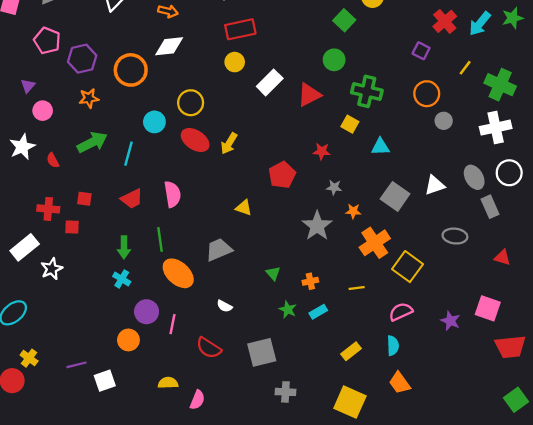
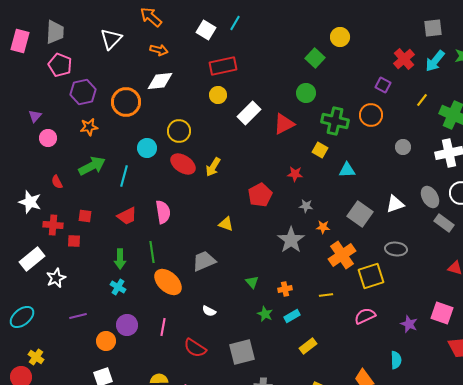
pink pentagon: (47, 41) -> (60, 65), moved
orange circle: (427, 94) -> (371, 115), moved
white star: (22, 147) -> (30, 202), moved, turned -30
gray rectangle: (490, 207) -> (444, 223), turned -30
gray ellipse: (455, 236) -> (396, 249), moved
yellow square: (407, 267) -> (371, 276), turned 36
purple circle: (147, 312) -> (127, 325), moved
orange circle: (128, 340) -> (106, 341), moved
cyan semicircle: (393, 346) -> (396, 360), moved
yellow rectangle: (351, 351) -> (308, 346), moved
purple line: (76, 365) -> (78, 316), moved

